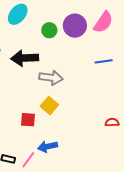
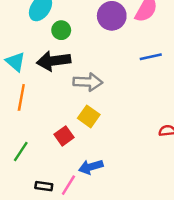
green circle: (49, 30) -> (61, 30), moved
red square: (28, 120) -> (64, 136), turned -35

